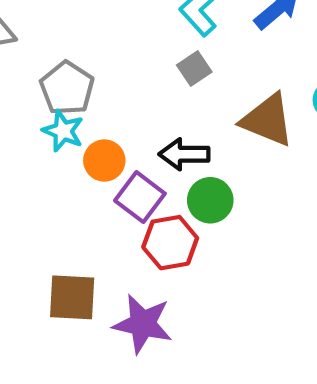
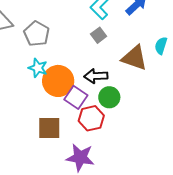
gray pentagon: (67, 88) -> (37, 34), moved
orange circle: (104, 161) -> (58, 81), size x1.6
brown square: (72, 297) -> (49, 128), moved

